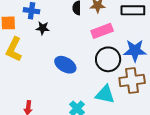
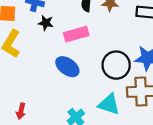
pink rectangle: (102, 31) -> (76, 34), moved

